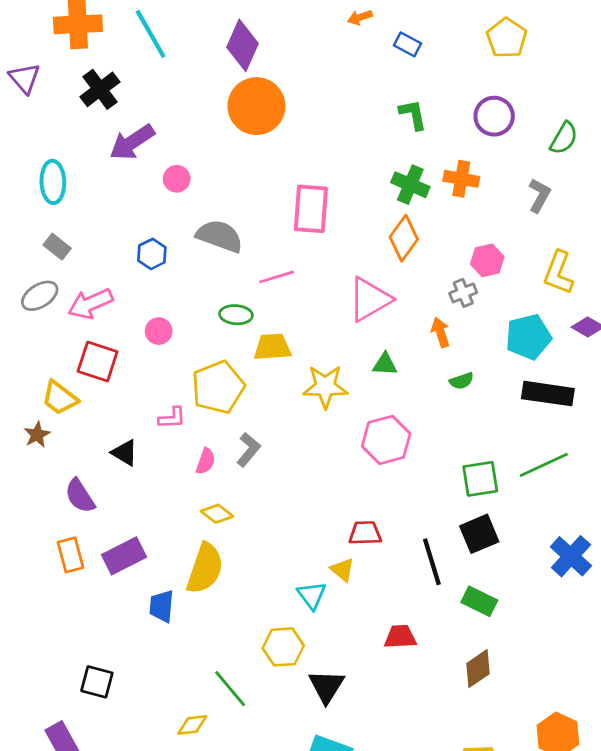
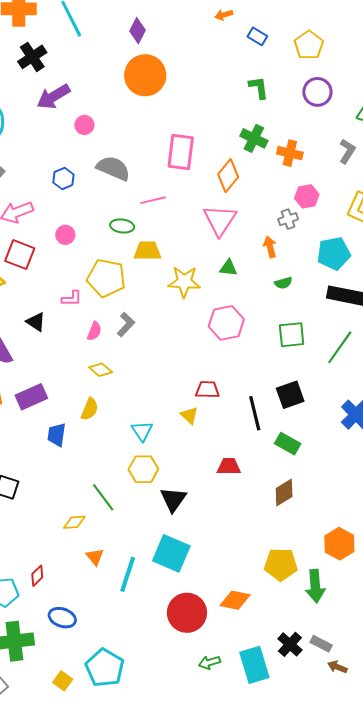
yellow pentagon: (507, 38) -> (309, 45), moved
purple diamond: (242, 45) -> (137, 31), size x0.7
orange cross: (461, 179) -> (290, 153), moved
orange diamond: (404, 238) -> (228, 176), moved
pink triangle: (370, 299) -> (220, 220), turned -30
yellow pentagon: (218, 387) -> (106, 278), turned 30
green line: (544, 465) -> (340, 347), turned -33
green square: (480, 479) -> (292, 335), moved
yellow semicircle: (205, 568) -> (90, 409), size x0.6
cyan triangle: (312, 595) -> (142, 431), moved

